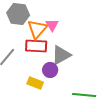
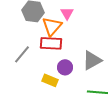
pink triangle: (52, 25) -> (67, 13), moved
gray triangle: (61, 55) -> (92, 60), moved

